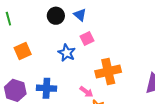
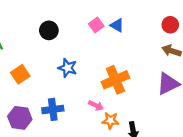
blue triangle: (80, 15) -> (117, 25), moved
pink square: (87, 39) -> (96, 25), moved

